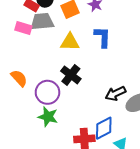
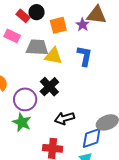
gray trapezoid: (42, 22) -> (37, 47), moved
black arrow: (115, 93) -> (64, 118), moved
blue diamond: (104, 128) -> (92, 138), moved

